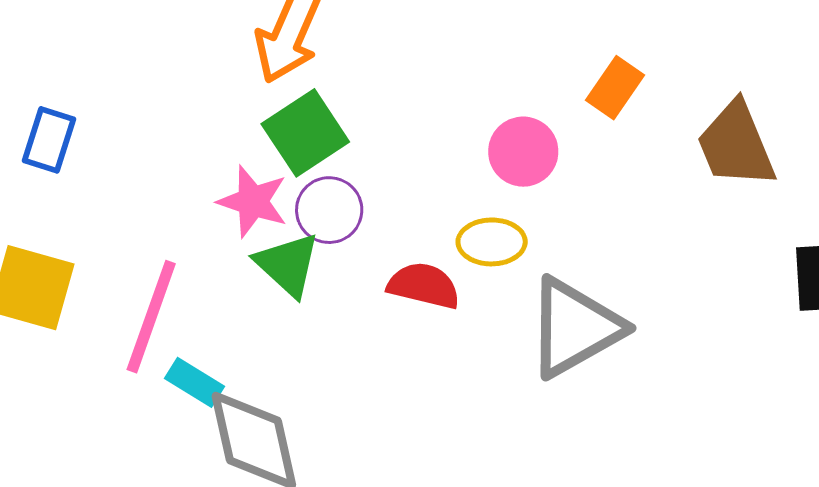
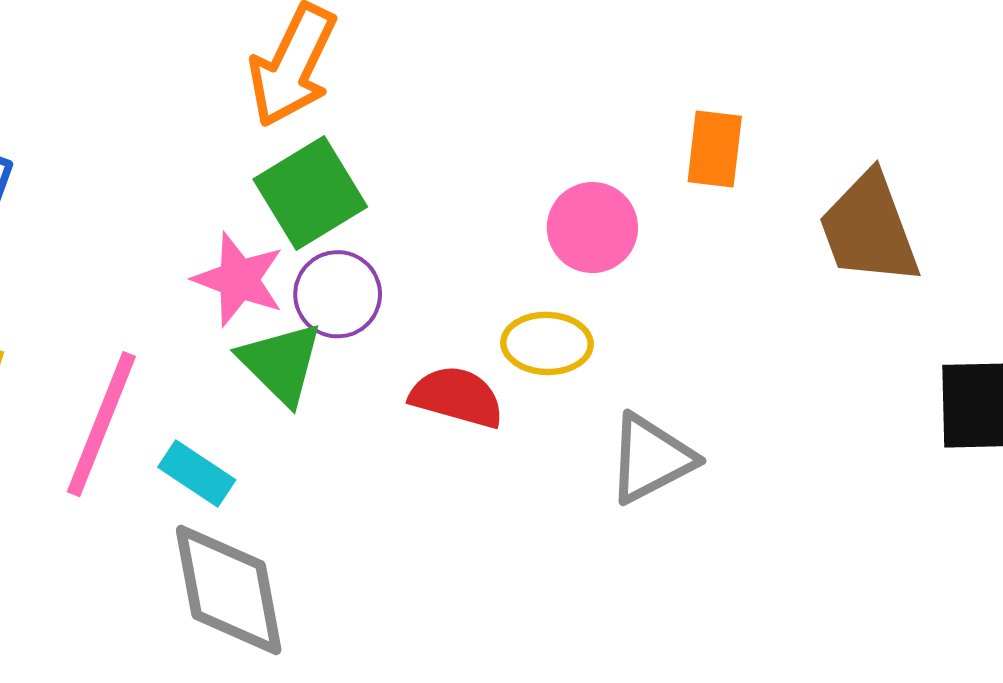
orange rectangle: (615, 88) -> (715, 149), turned -30
gray triangle: (575, 328) -> (651, 459), size x0.7
cyan rectangle: (195, 382) -> (197, 473), moved

